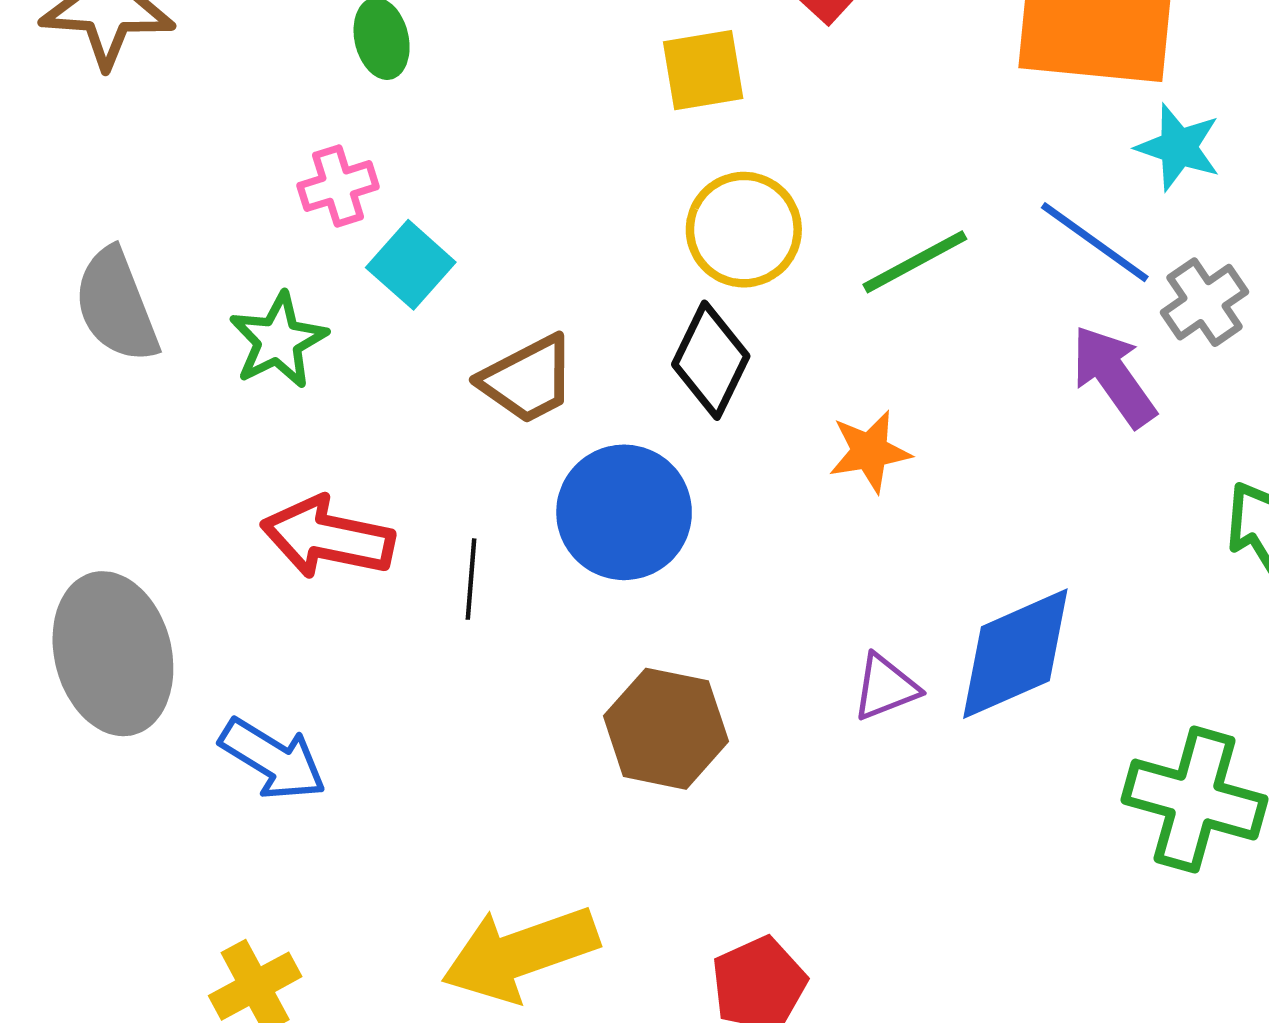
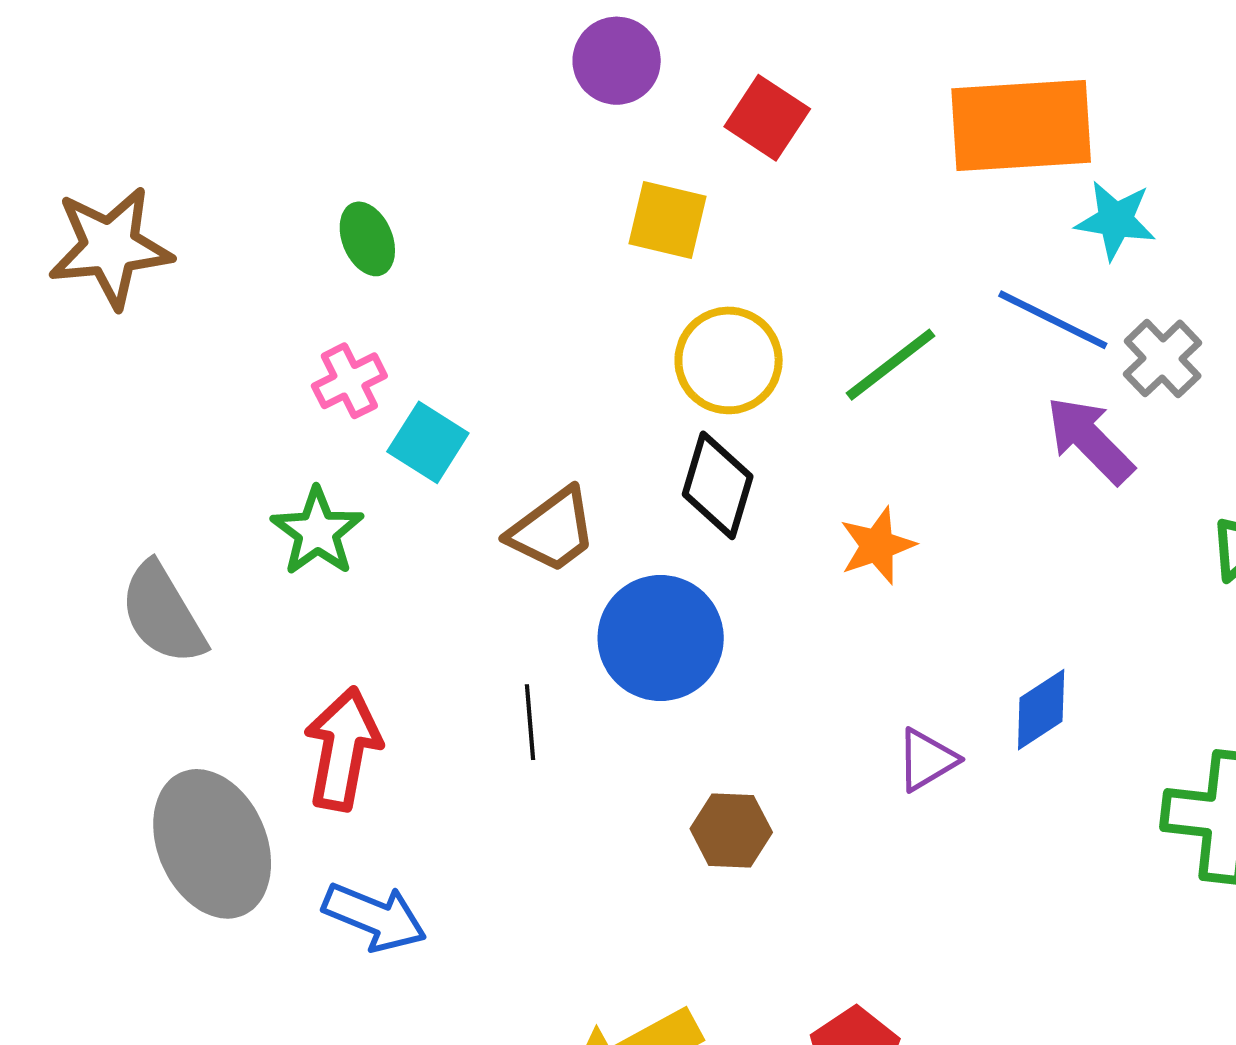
yellow square: (703, 70) -> (667, 220), turned 32
gray semicircle: (116, 305) -> (163, 614), moved
red arrow: (328, 537) -> (343, 749), moved, turned 98
blue diamond: (1015, 654) -> (1041, 710), size x0.6
brown hexagon: (666, 729) -> (731, 830), size x0.7

